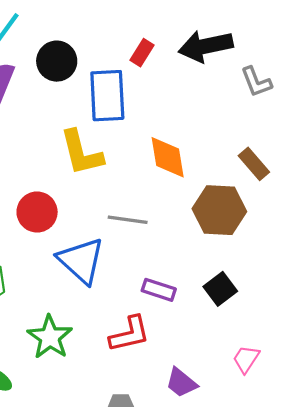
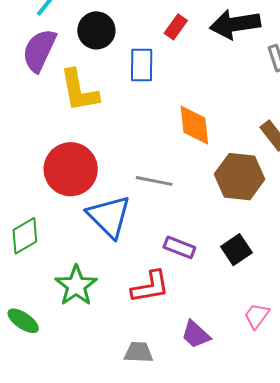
blue rectangle: (107, 96) -> (142, 65), size x0.7
yellow L-shape: (81, 153) -> (79, 91), moved
red circle: (37, 212) -> (71, 169), size x1.4

